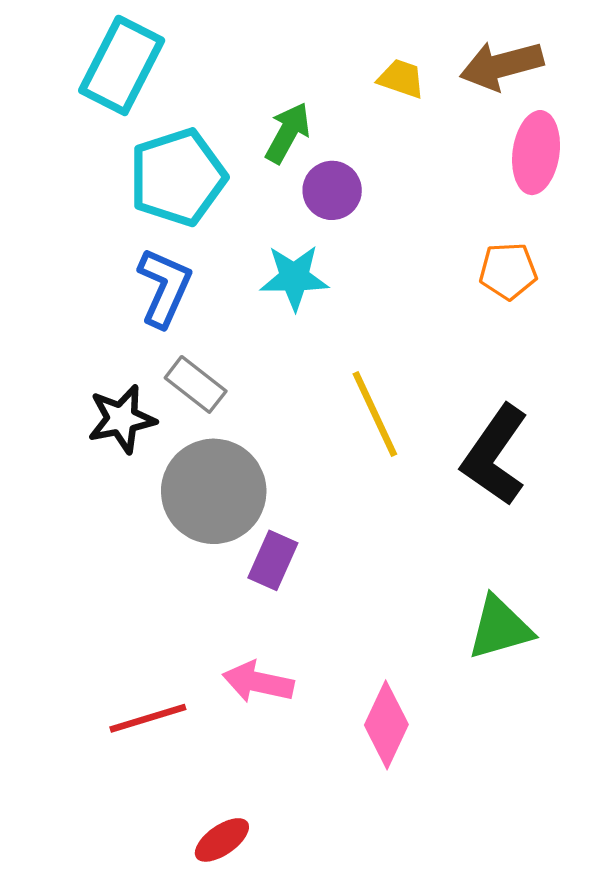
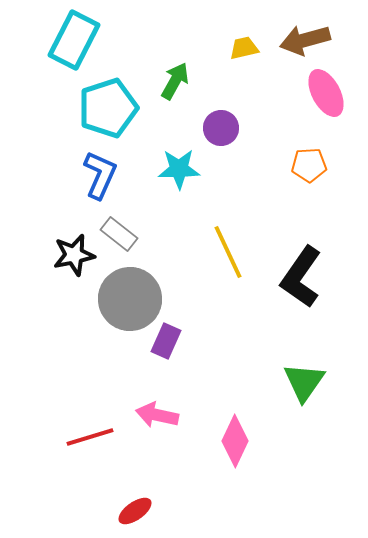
yellow trapezoid: (401, 79) -> (244, 48), turned -32
pink ellipse: (536, 153) -> (326, 93), turned -36
purple circle: (332, 190) -> (221, 128), moved
green triangle: (500, 628) -> (304, 382), turned -39

